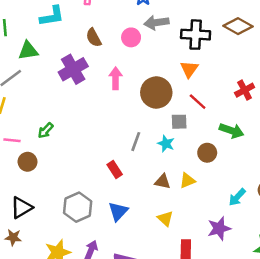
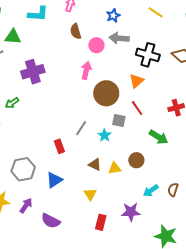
brown semicircle: (94, 38) -> (76, 31), moved
purple cross: (73, 69) -> (33, 72), moved
pink arrow: (116, 78) -> (86, 70), moved
brown circle: (207, 153) -> (136, 160), moved

